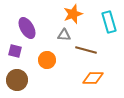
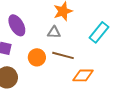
cyan rectangle: (109, 22) -> (99, 32), moved, turned 55
brown line: (86, 50) -> (63, 55), moved

